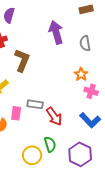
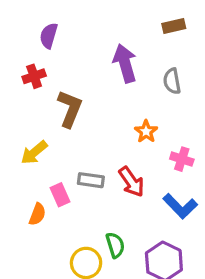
orange star: (81, 74) -> (146, 131), moved
pink rectangle: (16, 113) -> (60, 195), turned -32
red arrow: (54, 116) -> (131, 182), moved

